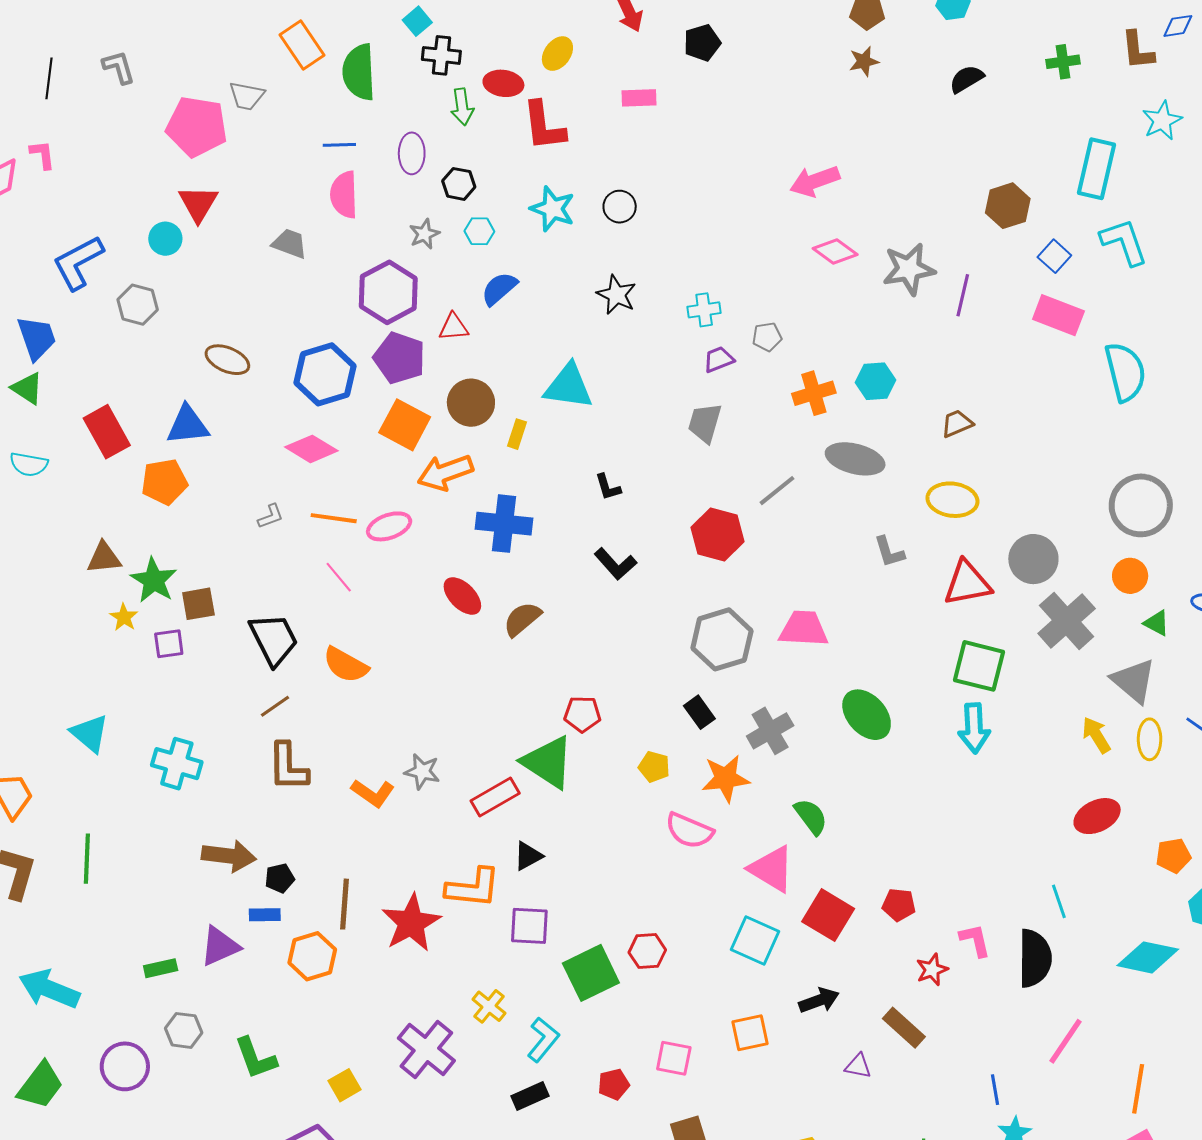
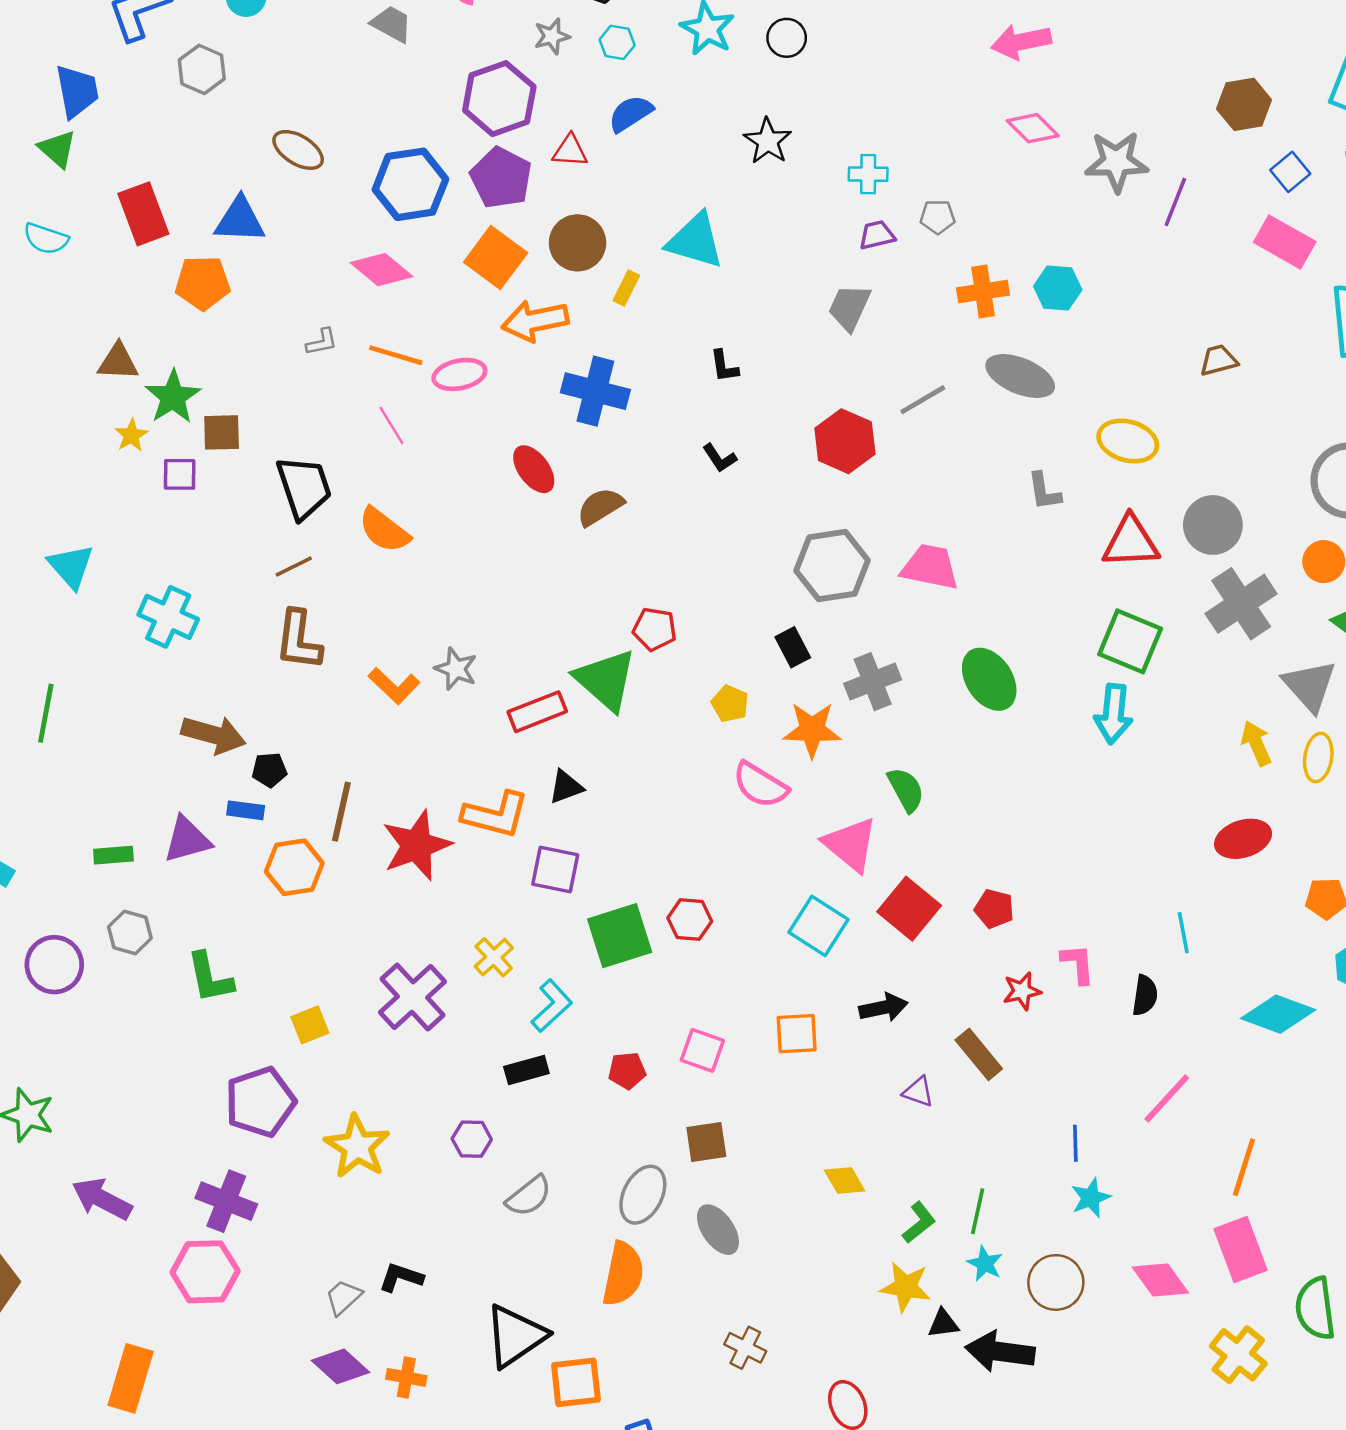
brown trapezoid: (957, 424) -> (1218, 360), moved
black L-shape: (615, 564) -> (720, 458), size x0.7
black semicircle: (1035, 958) -> (1145, 995), size x0.6

